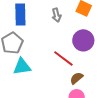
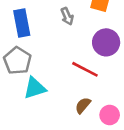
brown semicircle: (77, 78) -> (83, 105), moved

